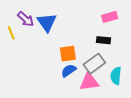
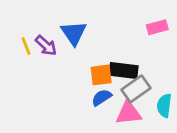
purple arrow: (26, 19) -> (46, 46), moved
black rectangle: (103, 40) -> (124, 71), moved, size x1.5

